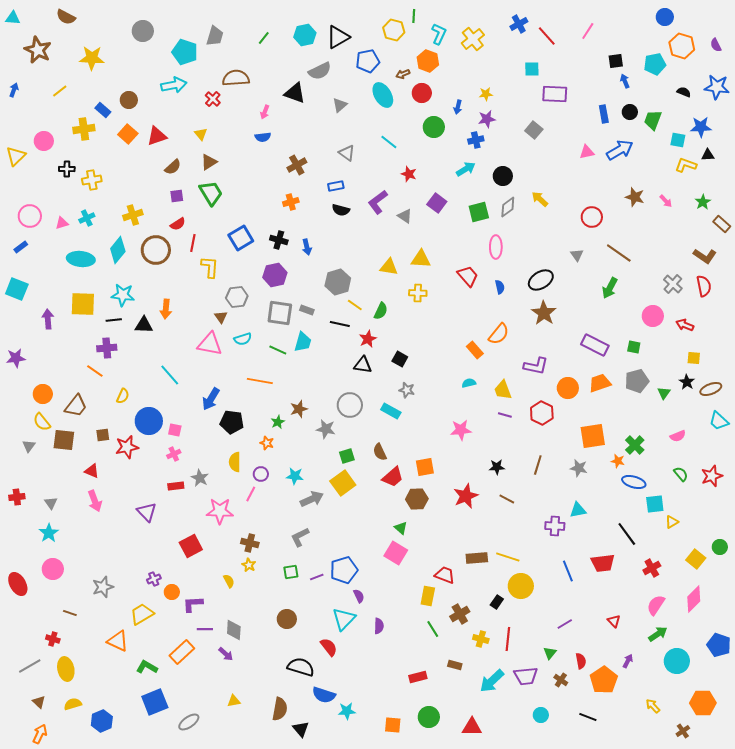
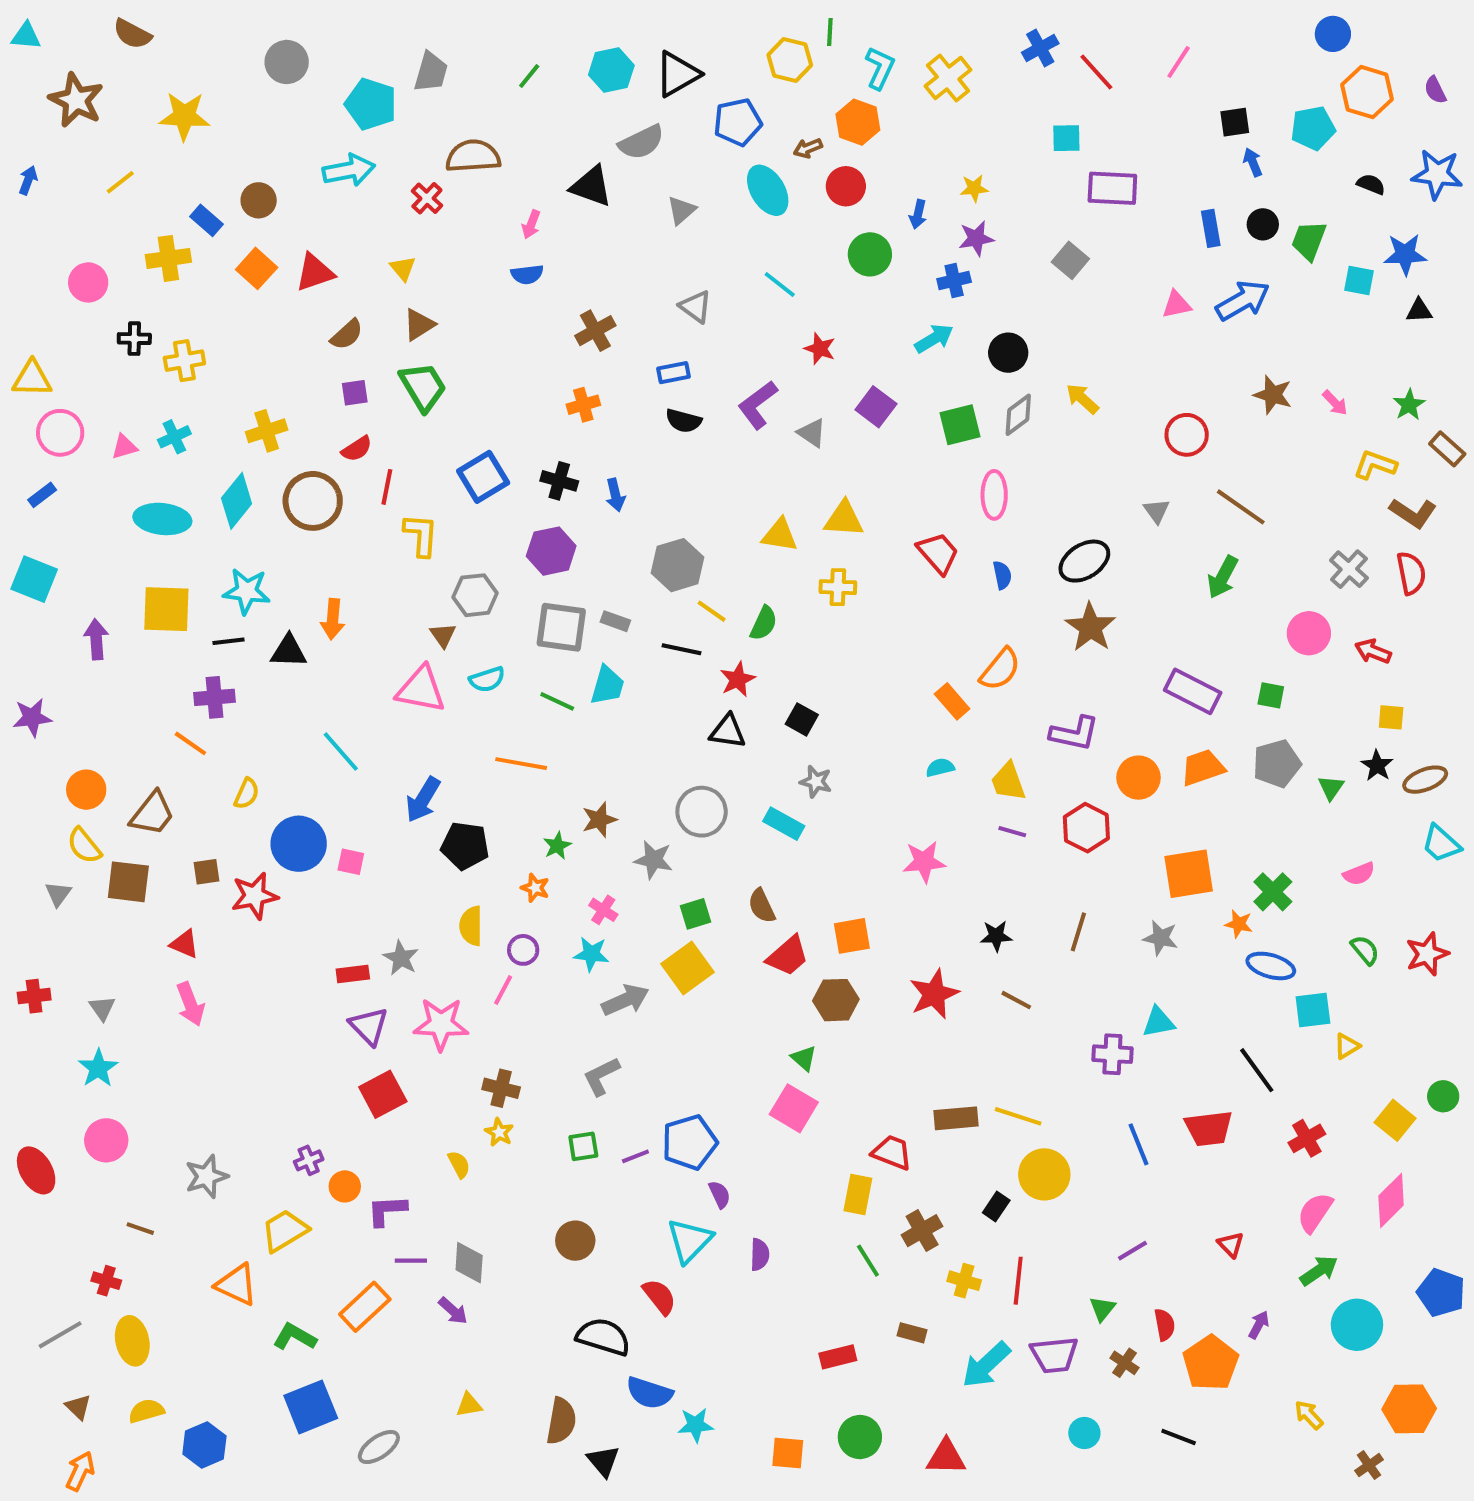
yellow triangle: (16, 156) -> (32, 379), moved, turned 45
yellow L-shape: (686, 165) -> (1375, 465), moved
pink cross: (174, 454) -> (603, 910), moved, turned -32
purple triangle: (147, 512) -> (369, 1026), moved

